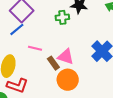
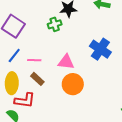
blue line: (17, 29) -> (14, 55), moved
brown rectangle: (53, 63) -> (37, 79), moved

